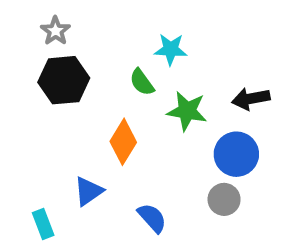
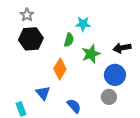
green semicircle: (142, 82) -> (69, 40), turned -128
green star: (187, 111) -> (91, 54), turned -30
blue triangle: (88, 191) -> (43, 93), turned -35

